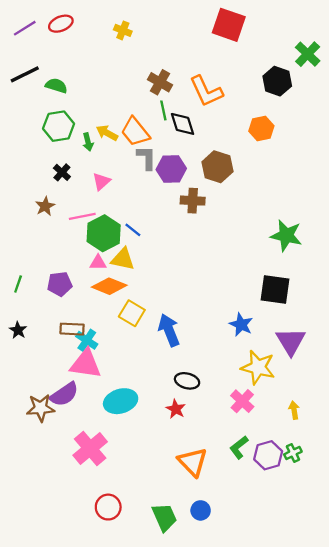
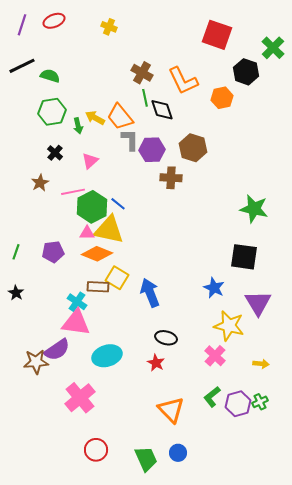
red square: (229, 25) -> (217, 35), moved
purple line: (25, 28) -> (22, 25), turned -40
orange hexagon: (261, 128) -> (222, 98), moved
yellow triangle: (123, 259) -> (109, 230), size x1.4
brown rectangle: (72, 329) -> (98, 287), moved
yellow arrow: (294, 410) -> (261, 364), turned 105

